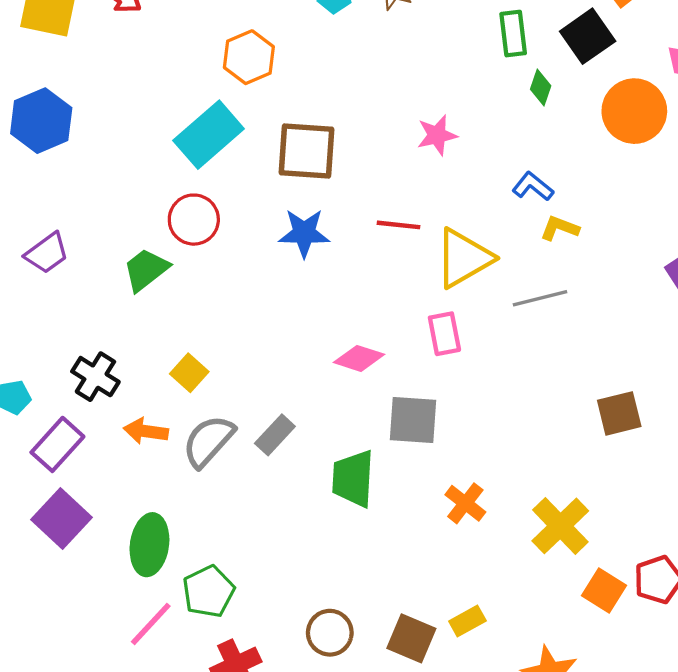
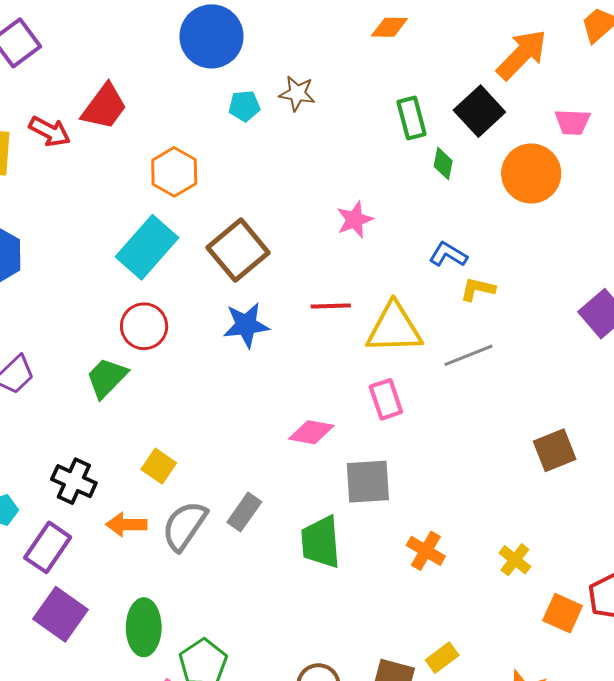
brown square: (307, 151) -> (238, 250), turned -36
yellow triangle: (464, 258) -> (394, 328), turned 36
yellow cross: (560, 526) -> (515, 560), size x0.6

